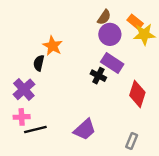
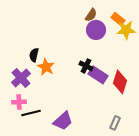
orange star: (53, 46) -> (46, 67), moved
purple rectangle: (112, 63) -> (98, 75), moved
purple trapezoid: (85, 130) -> (63, 121), moved

